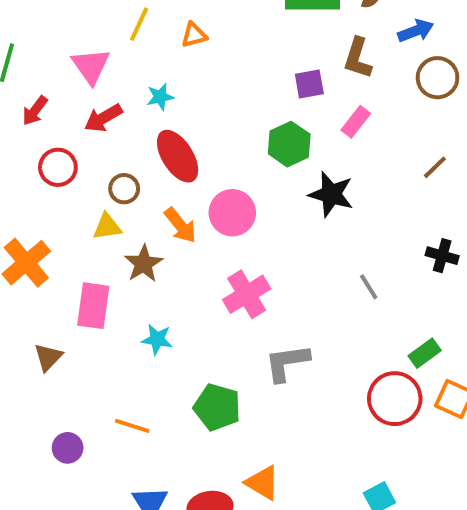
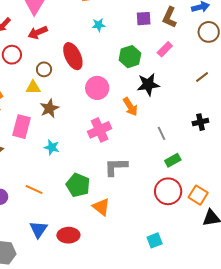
purple square: (309, 84) -> (144, 19), moved
cyan star: (160, 97) -> (99, 25), moved
black star: (331, 194) -> (148, 84), turned -30
orange arrow: (180, 225) -> (130, 107), moved
black cross: (442, 256) -> (200, 122), turned -35
green rectangle: (425, 353) -> (173, 160), moved
orange triangle: (262, 483) -> (101, 207), moved

